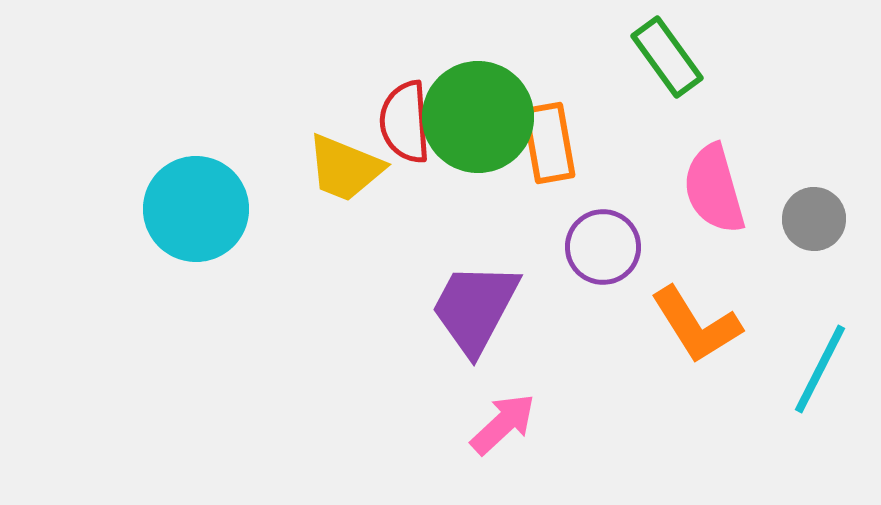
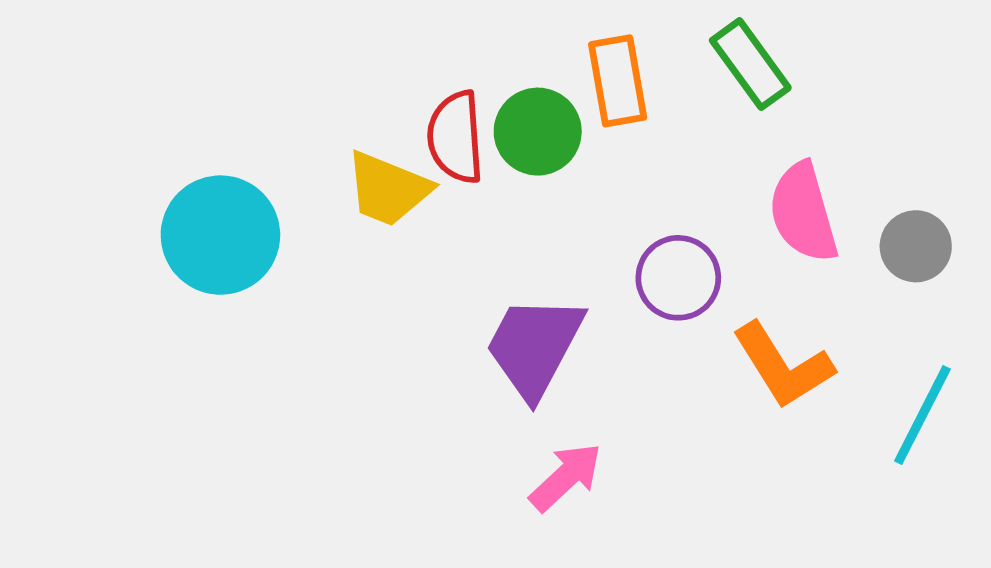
green circle: (478, 117) -> (538, 132), size x0.7
orange rectangle: (549, 143) -> (618, 81), moved

